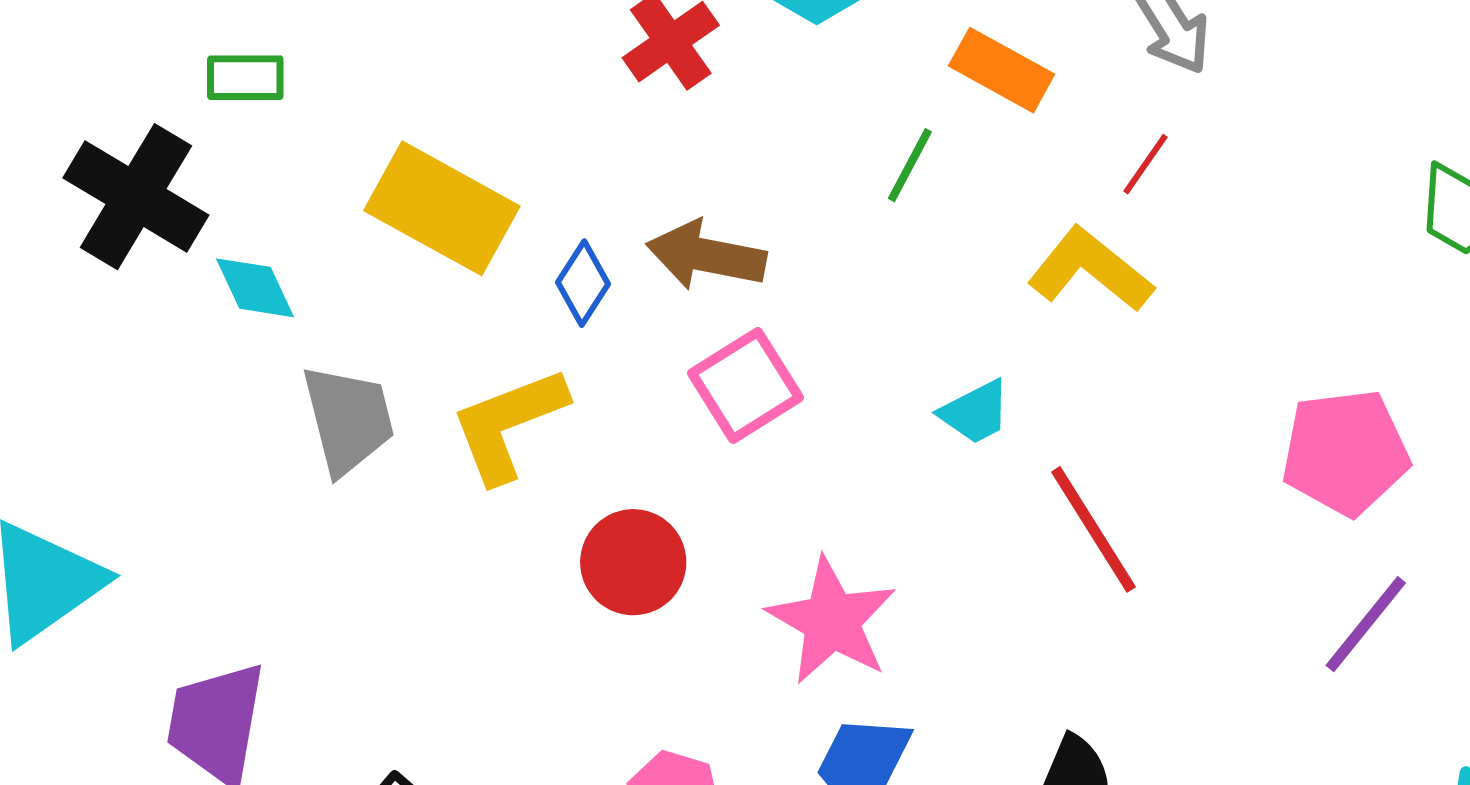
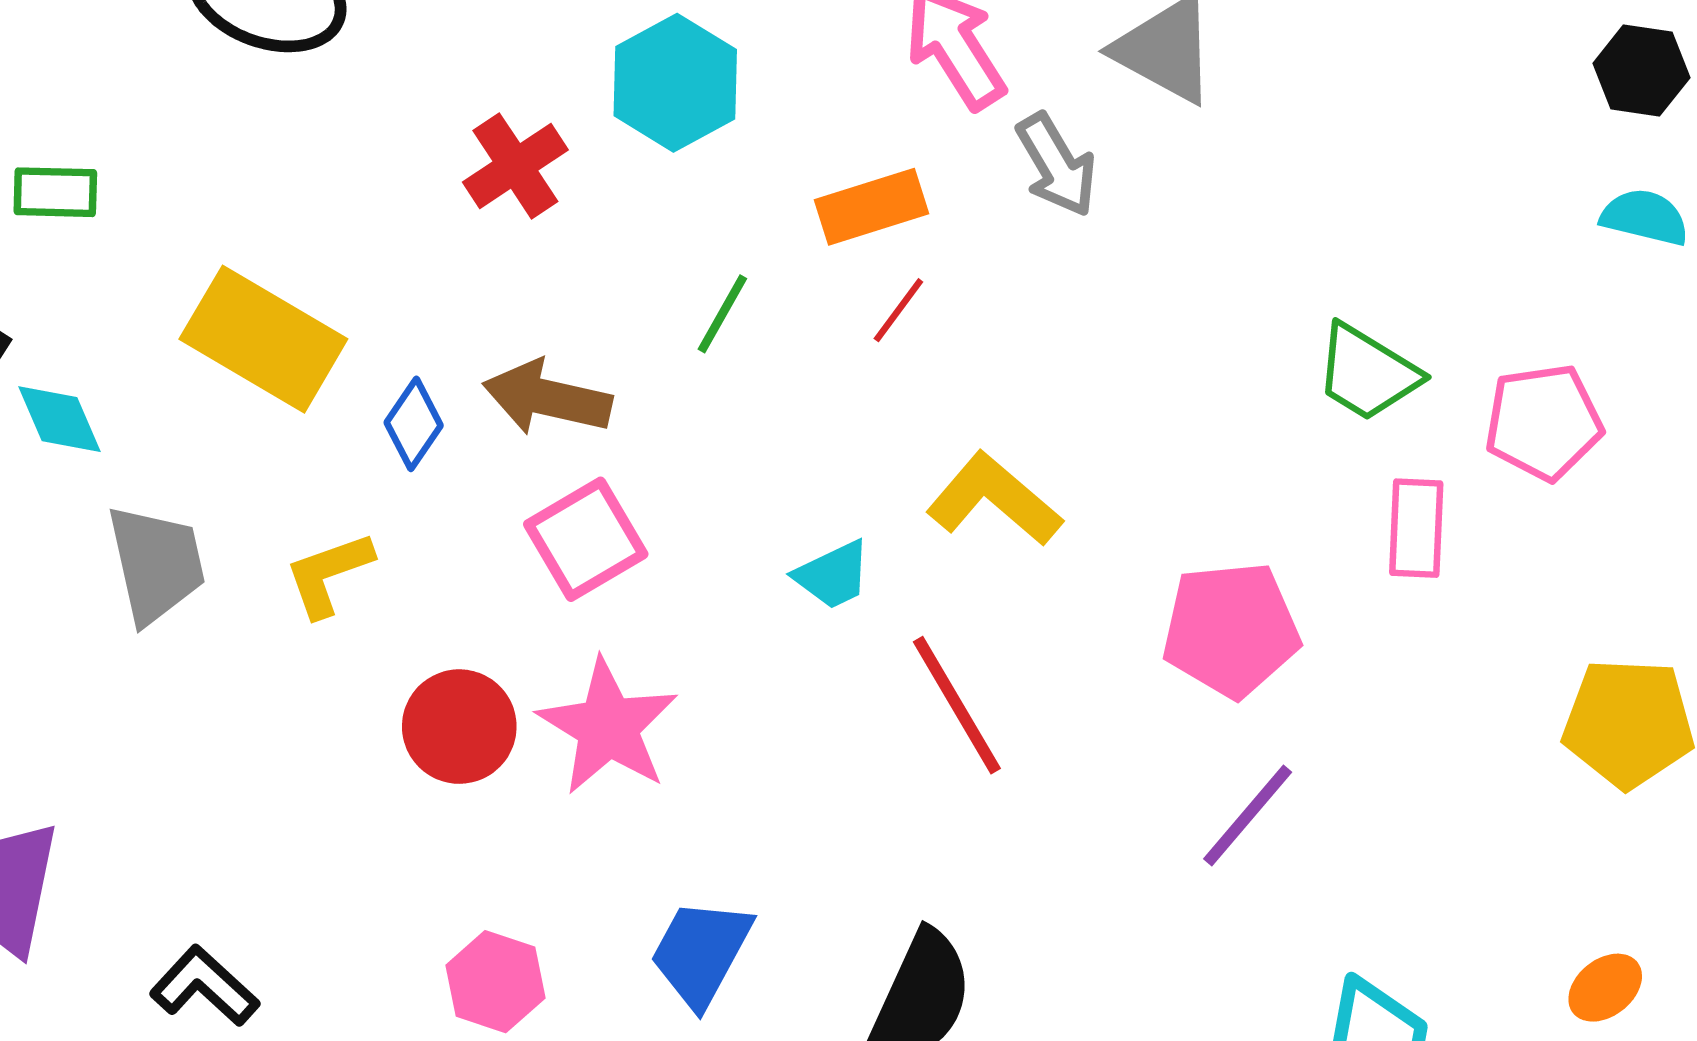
orange rectangle: (1002, 70) -> (871, 207), turned -48
red line: (1145, 164) -> (898, 310), moved
green line: (910, 165) -> (722, 314), moved
yellow L-shape: (1090, 270) -> (994, 499), moved
yellow L-shape: (508, 424) -> (329, 574), size x0.7
pink star: (832, 621) -> (608, 727), moved

